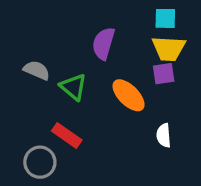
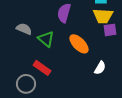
purple square: (164, 74) -> (110, 30), moved
white semicircle: (164, 135) -> (100, 68), turned -144

